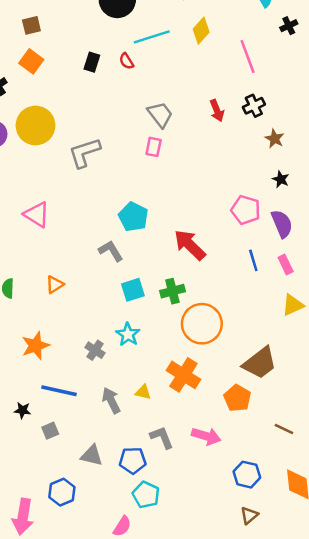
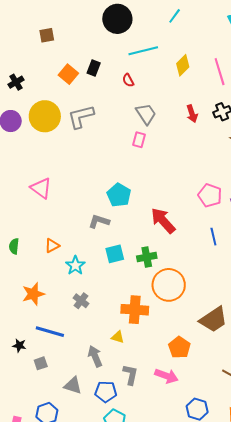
yellow diamond: (201, 31) -> (183, 65), moved
orange square: (31, 61) -> (68, 74), moved
red semicircle: (126, 61) -> (128, 80), moved
gray L-shape: (85, 153) -> (81, 117), moved
gray L-shape: (111, 251) -> (99, 221), turned -45
cyan star: (128, 334) -> (75, 265), moved
orange cross: (183, 375) -> (135, 310), moved, turned -32
orange pentagon: (237, 398) -> (179, 347), moved
gray arrow: (111, 400) -> (95, 356), moved
gray L-shape: (162, 437) -> (130, 375), turned 30

